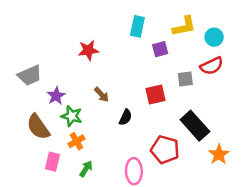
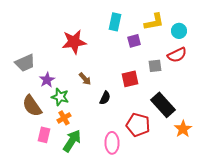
red star: (88, 50) -> (74, 42), size x1.4
green arrow: (86, 169) -> (72, 141), size x1.6

